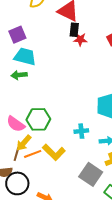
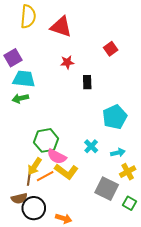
black rectangle: (74, 30) -> (87, 82), moved
red star: (80, 39) -> (67, 62), moved
pink semicircle: (16, 124) -> (57, 156), moved
cyan cross: (81, 131) -> (91, 146), turned -32

